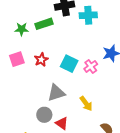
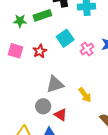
pink square: (17, 59) -> (15, 51), turned 35
cyan square: (69, 64) -> (65, 38), moved, turned 30
pink cross: (91, 66) -> (87, 49), moved

